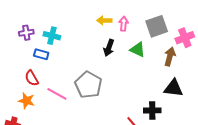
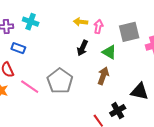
cyan cross: (52, 36) -> (31, 22), moved
brown arrow: (170, 56) -> (103, 76), moved
black cross: (152, 110) -> (118, 111), turned -35

